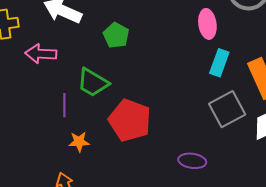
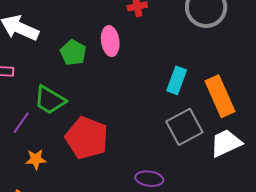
pink ellipse: (207, 24) -> (110, 41), moved
purple line: (64, 105) -> (21, 123), turned 35

